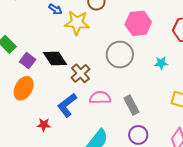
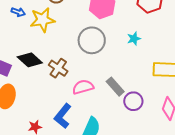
blue L-shape: (67, 105) -> (63, 116), moved
purple circle: (138, 135) -> (133, 101), moved

